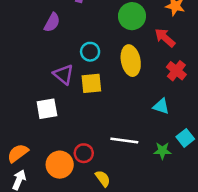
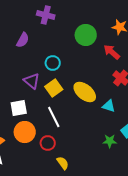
yellow ellipse: (131, 61) -> (85, 92), moved, turned -40
yellow square: (91, 83) -> (54, 88), turned -30
white line: (124, 140) -> (54, 117), moved, turned 55
orange circle: (60, 165) -> (25, 132), moved

